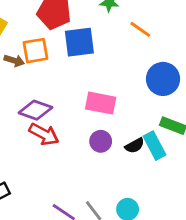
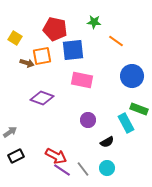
pink rectangle: (101, 103) -> (82, 80), moved
red arrow: (44, 134) -> (56, 156), moved
black semicircle: (135, 146) -> (107, 142), moved

